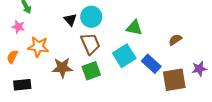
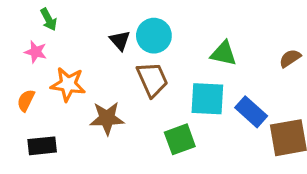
brown semicircle: (175, 40) -> (290, 58), moved
cyan square: (124, 56) -> (207, 99), turned 35
green square: (91, 71) -> (180, 139), moved

